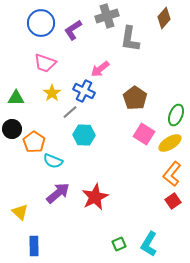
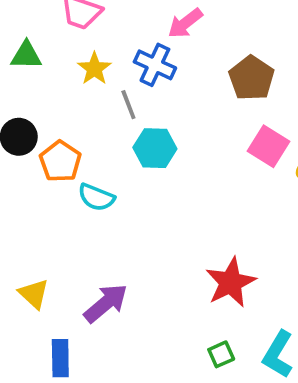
green triangle: (16, 98) -> (26, 55), moved
gray line: (70, 112) -> (128, 105), turned -70
purple arrow: (58, 193) -> (106, 303), moved
red star: (95, 197) -> (231, 282), moved

